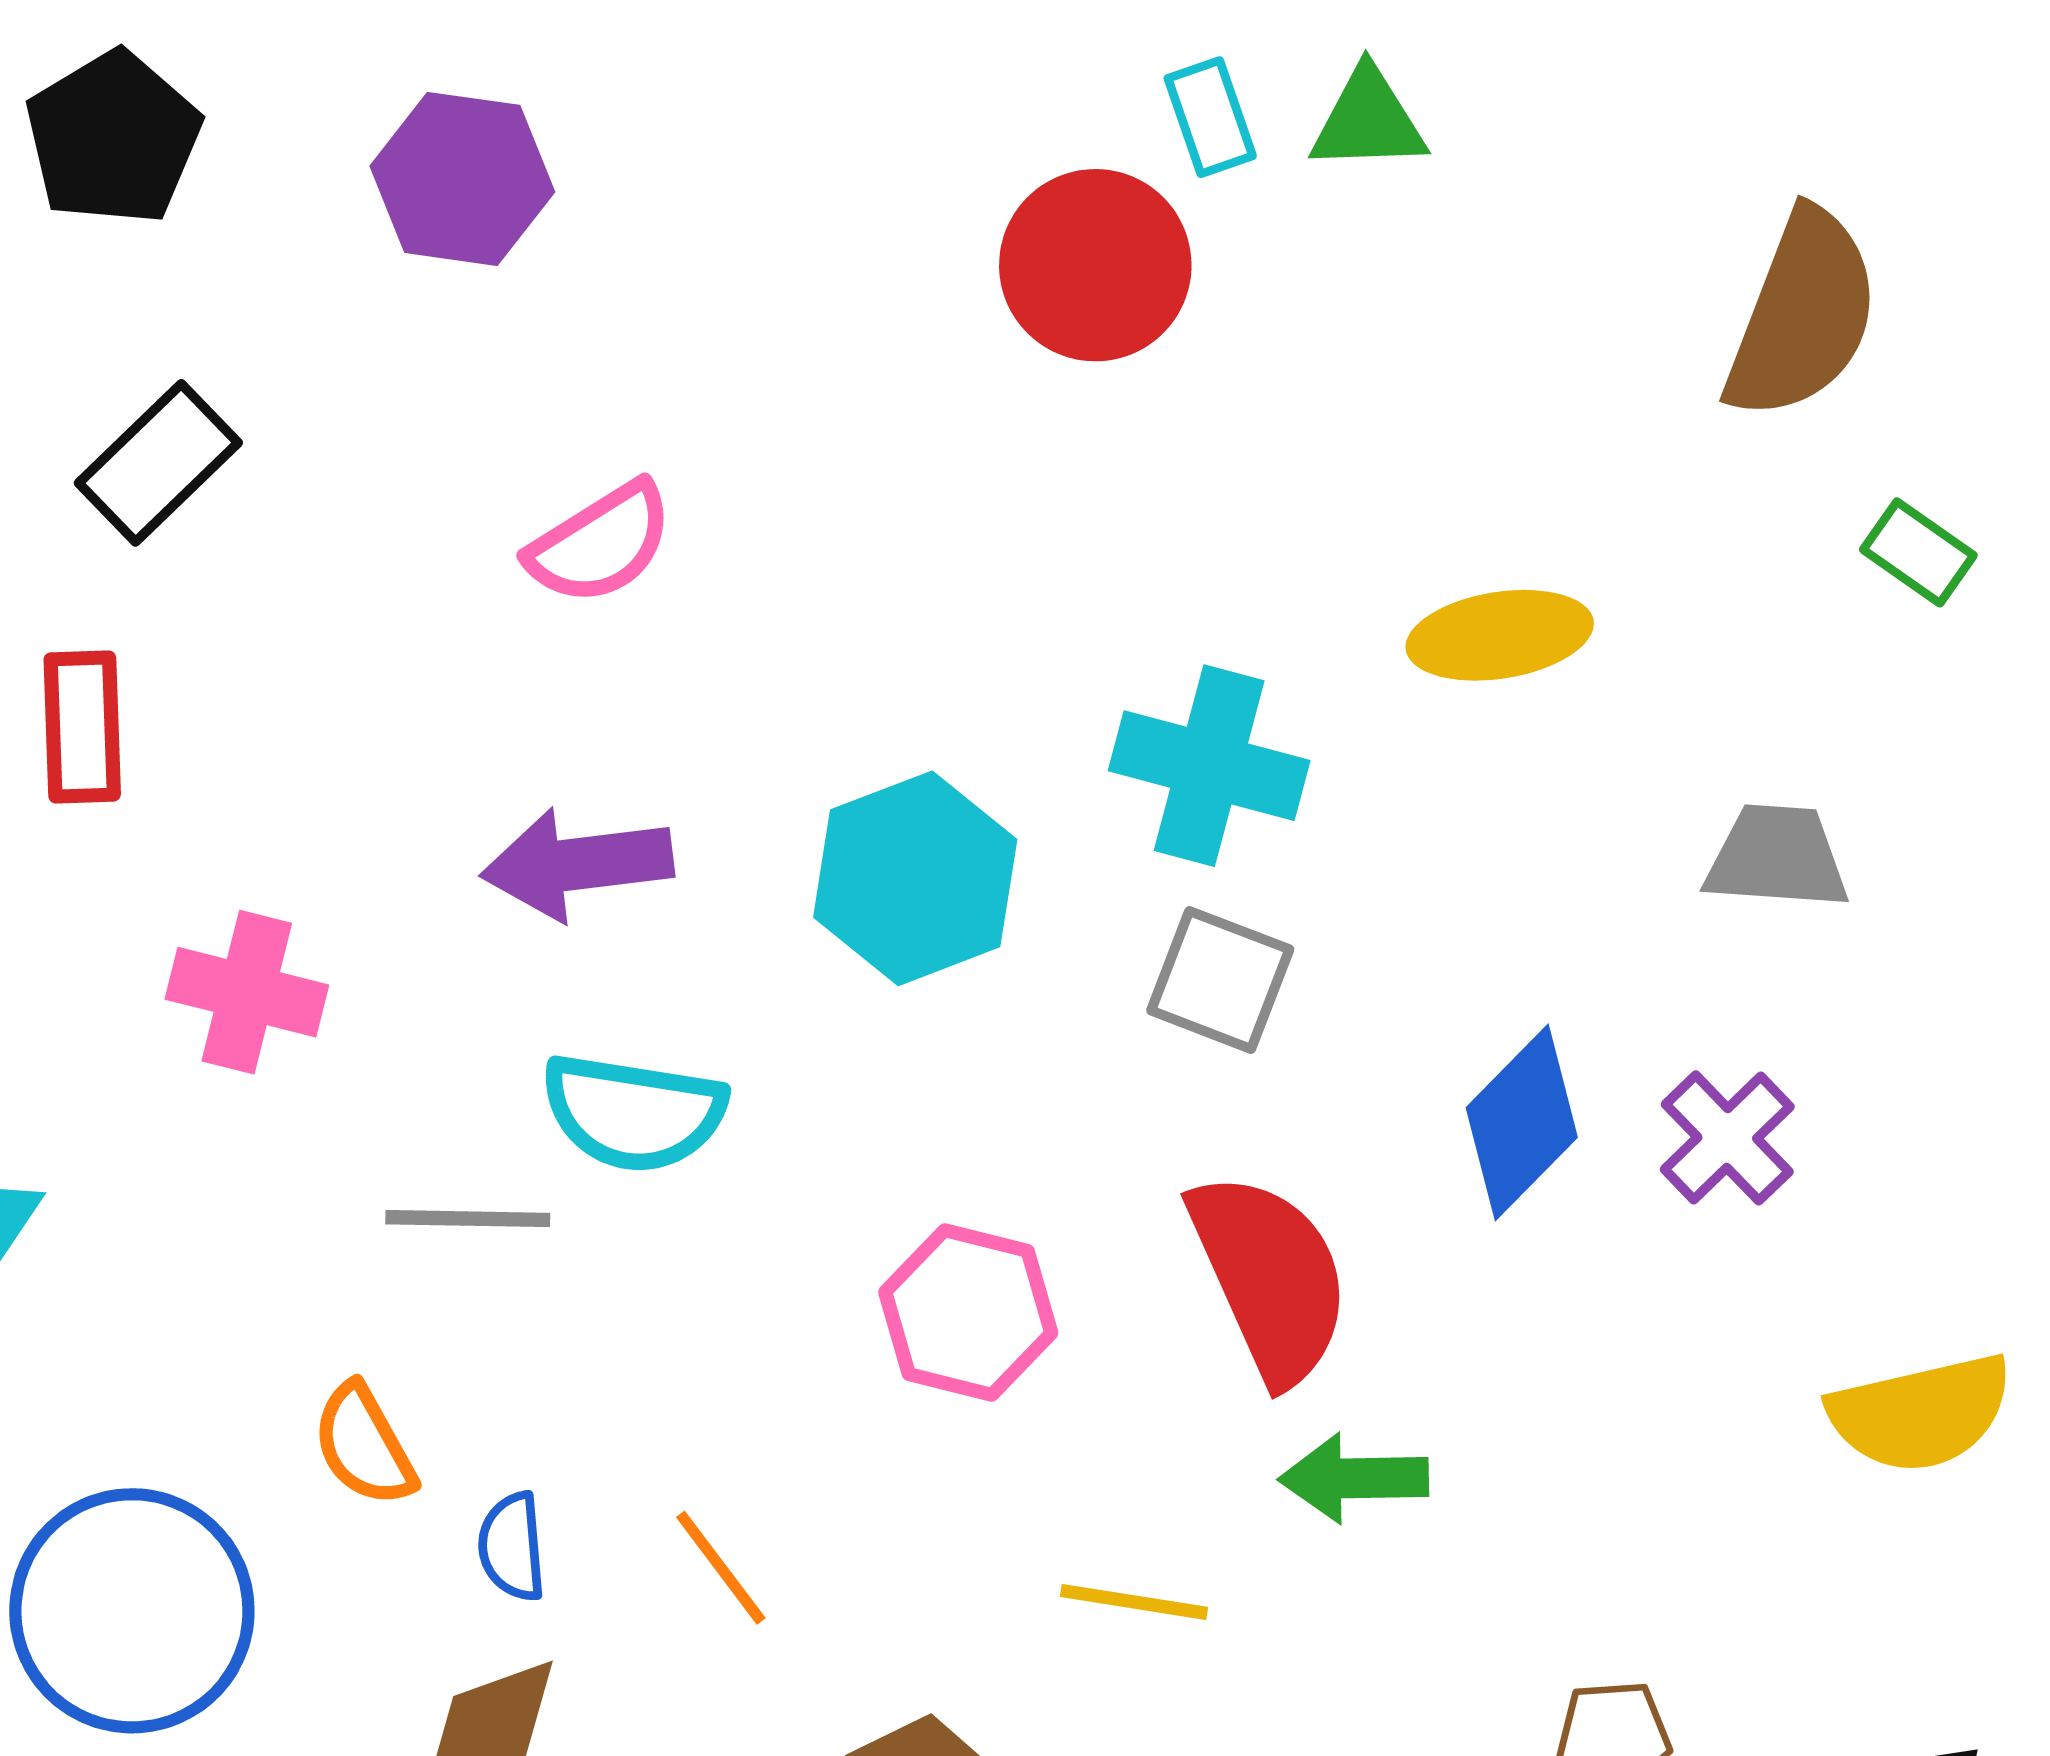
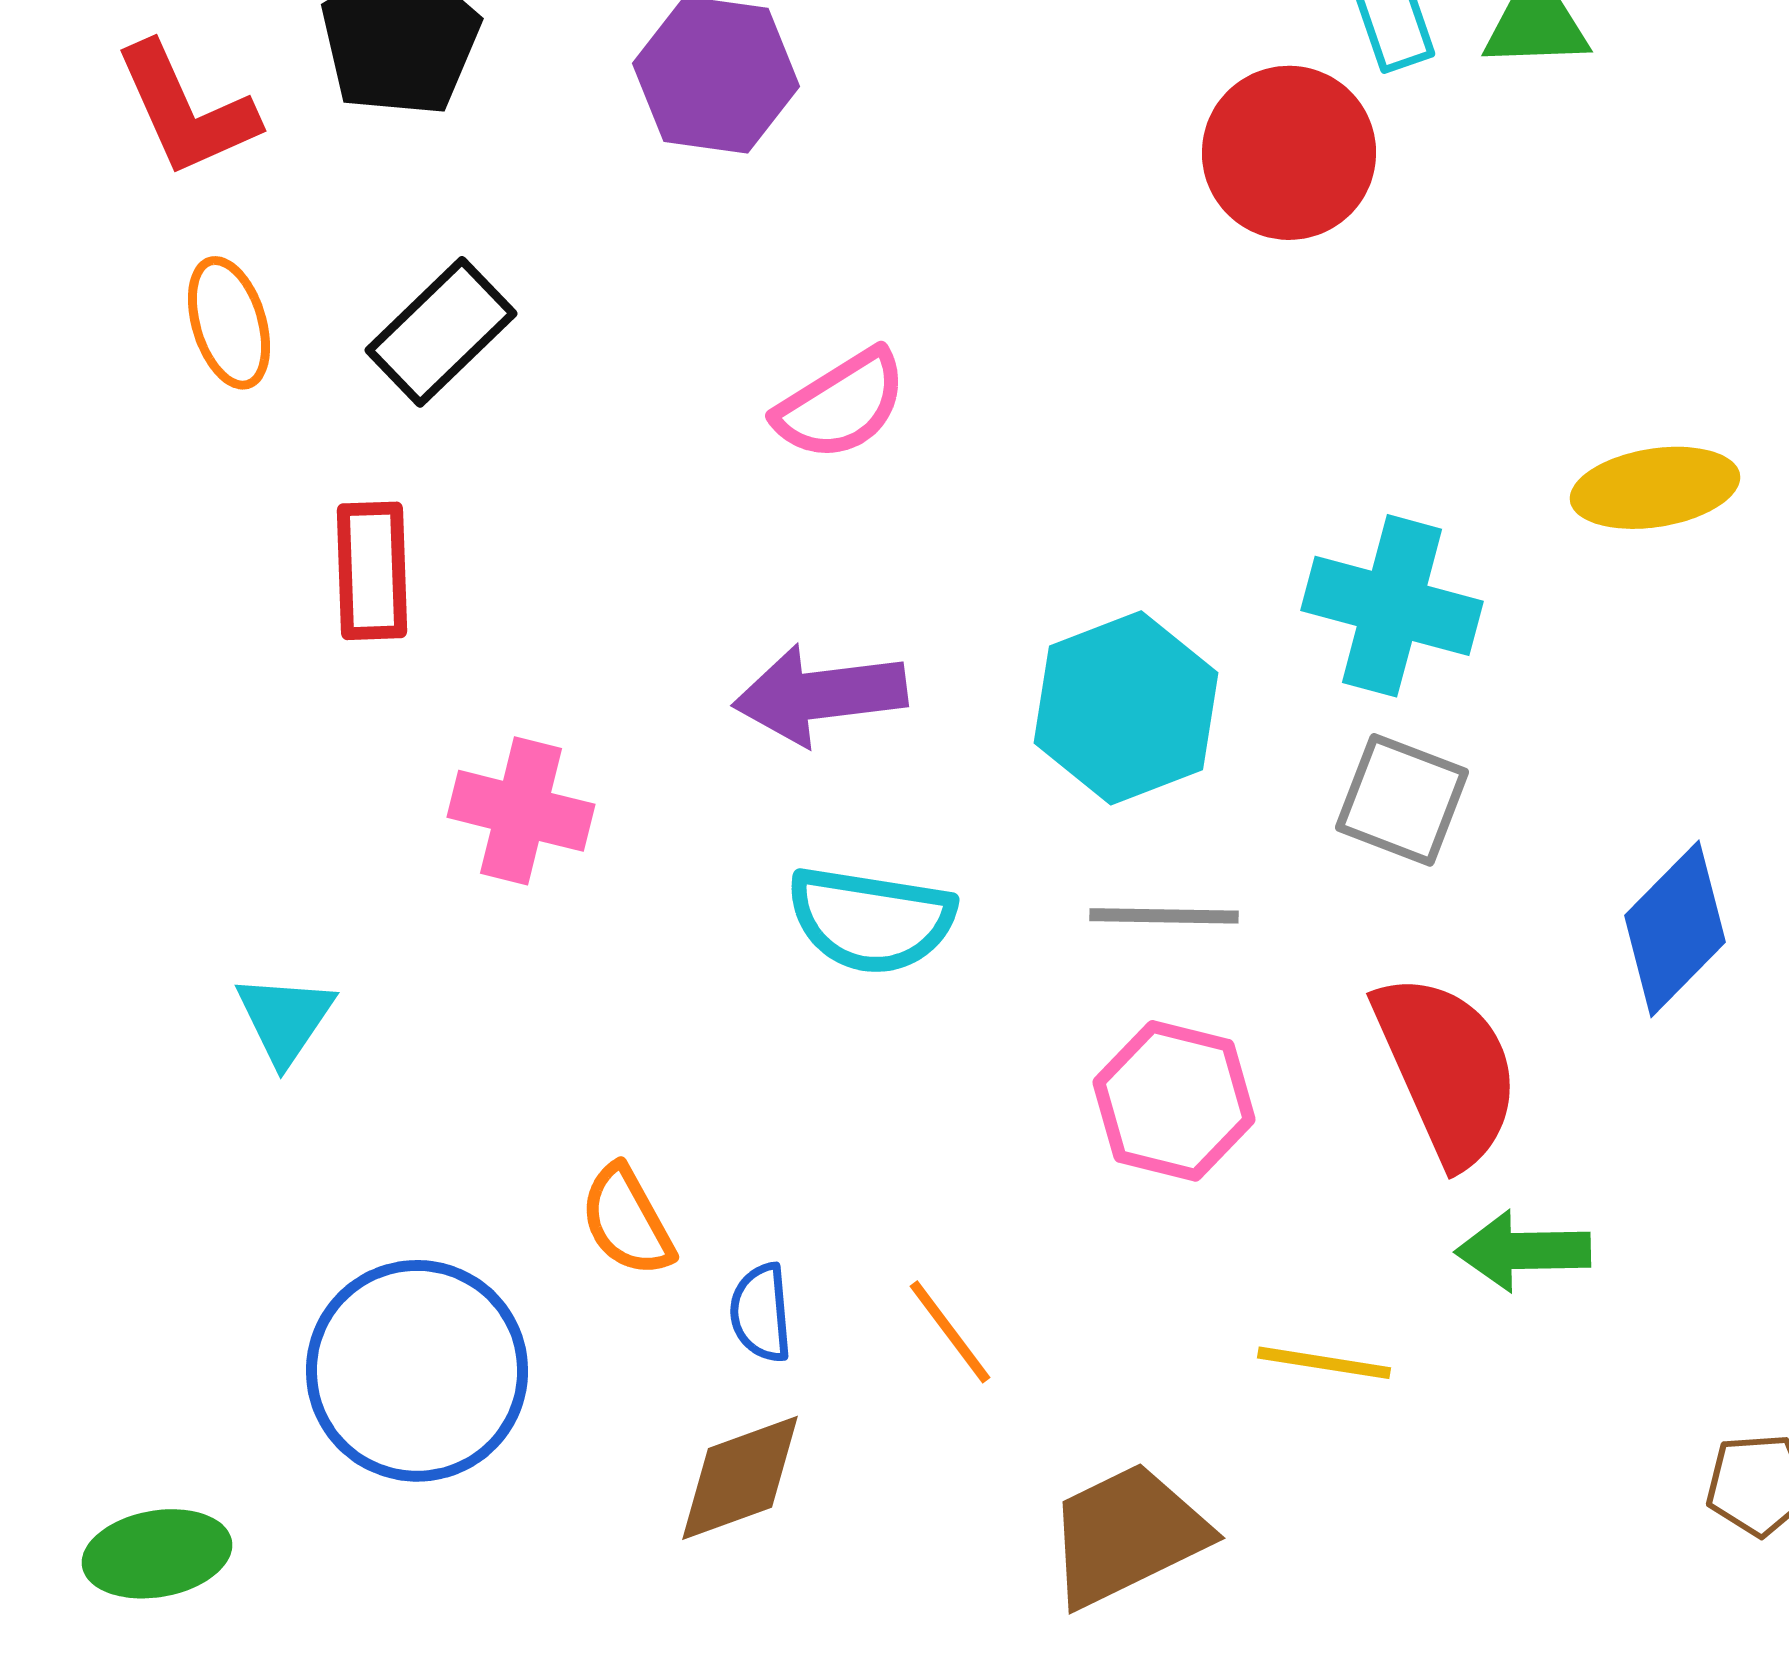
gray line: (468, 1219) -> (1164, 916), moved

